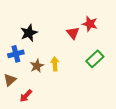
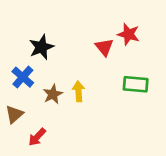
blue cross: (16, 54) -> (23, 77), turned -35
green rectangle: (95, 59) -> (136, 84), turned 48

